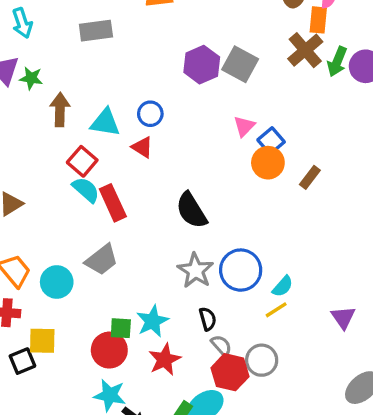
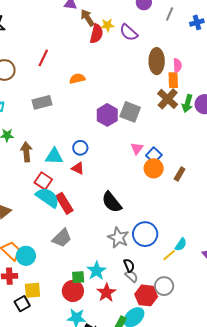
cyan semicircle: (86, 190) -> (47, 197), size x1.4
cyan circle: (57, 282) -> (26, 256), moved
cyan semicircle: (283, 286) -> (181, 244), moved
gray semicircle: (221, 346) -> (131, 276), moved

